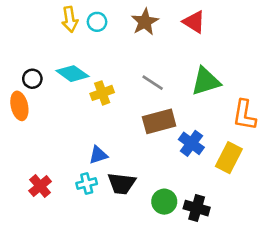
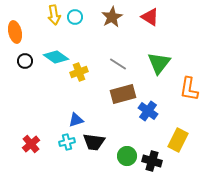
green triangle: (206, 81) -> (159, 63), turned -35
orange ellipse: (19, 106) -> (15, 32), moved
yellow rectangle: (229, 158) -> (178, 140), moved

